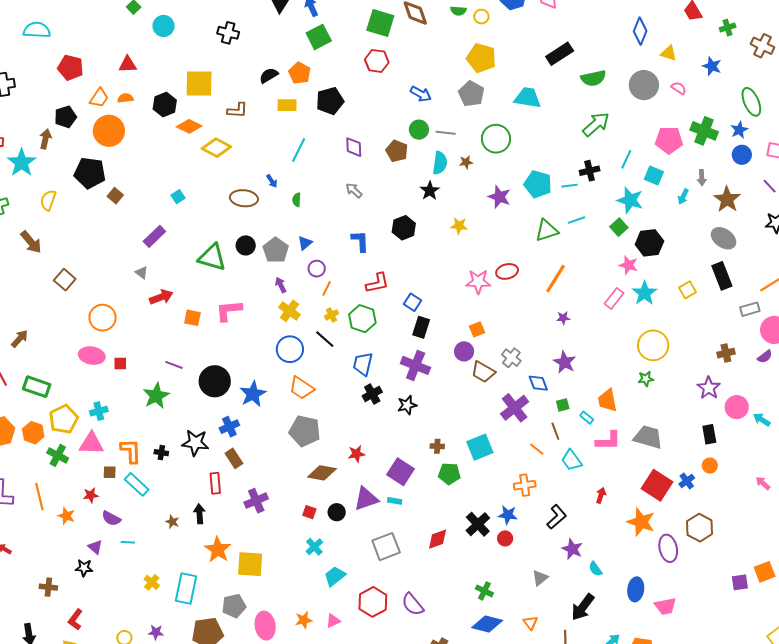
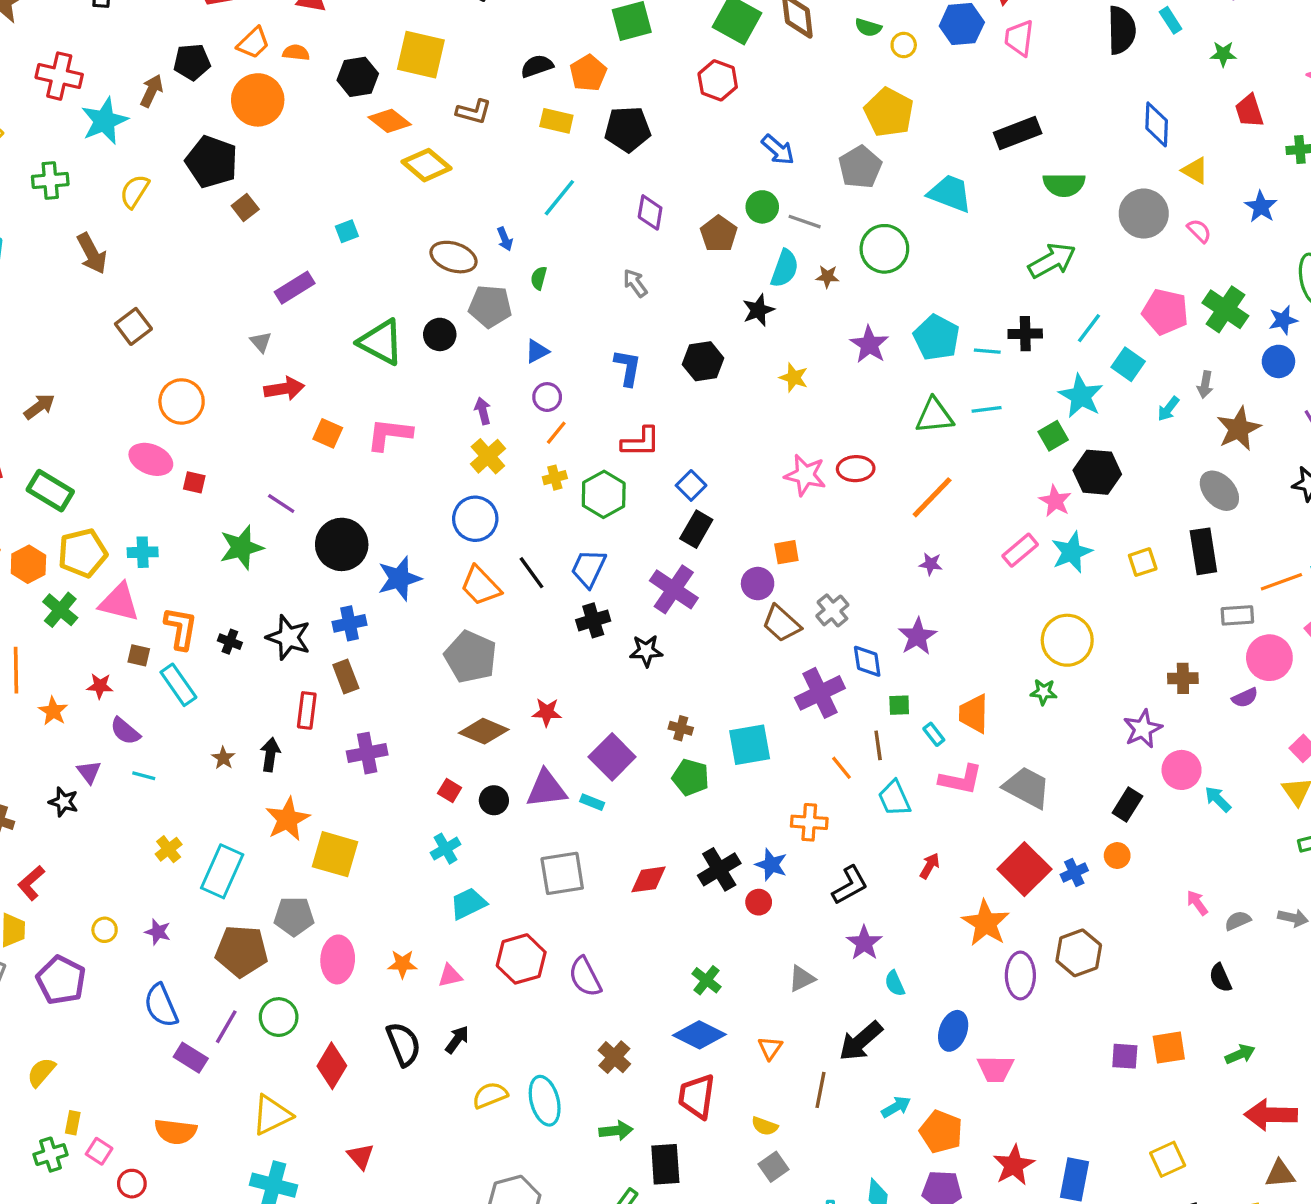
blue diamond: (640, 31) -> (1157, 124), turned -32
gray pentagon: (276, 250) -> (490, 306), moved, turned 30
black line: (325, 339) -> (532, 573), moved
black rectangle: (709, 434) -> (1127, 805), turned 30

